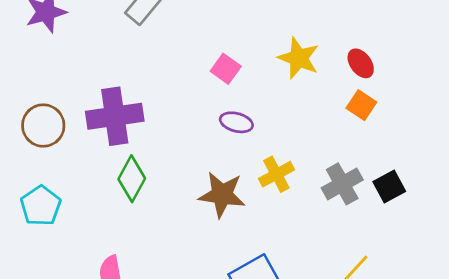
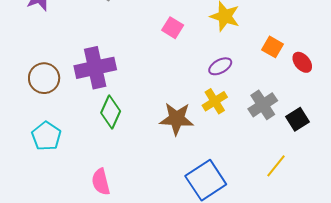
red ellipse: (361, 63) -> (302, 62), moved
purple ellipse: (236, 122) -> (220, 66), moved, turned -40
black square: (389, 186) -> (298, 119), moved

